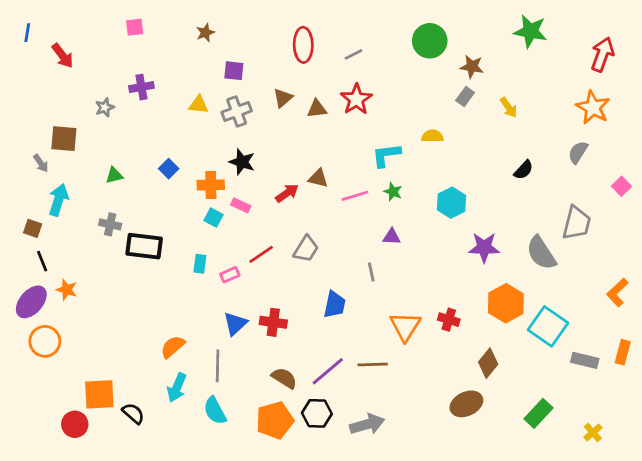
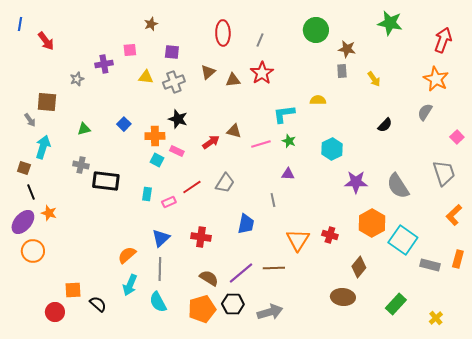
pink square: (135, 27) -> (130, 50), moved
gray line: (354, 54) -> (260, 40), turned -40
gray rectangle: (465, 97) -> (342, 71), turned -40
gray trapezoid: (577, 223) -> (444, 173), moved, turned -32
blue triangle: (235, 324) -> (161, 238), moved
orange square: (99, 394) -> (73, 290), size x0.7
brown ellipse: (466, 404) -> (343, 297), turned 30

